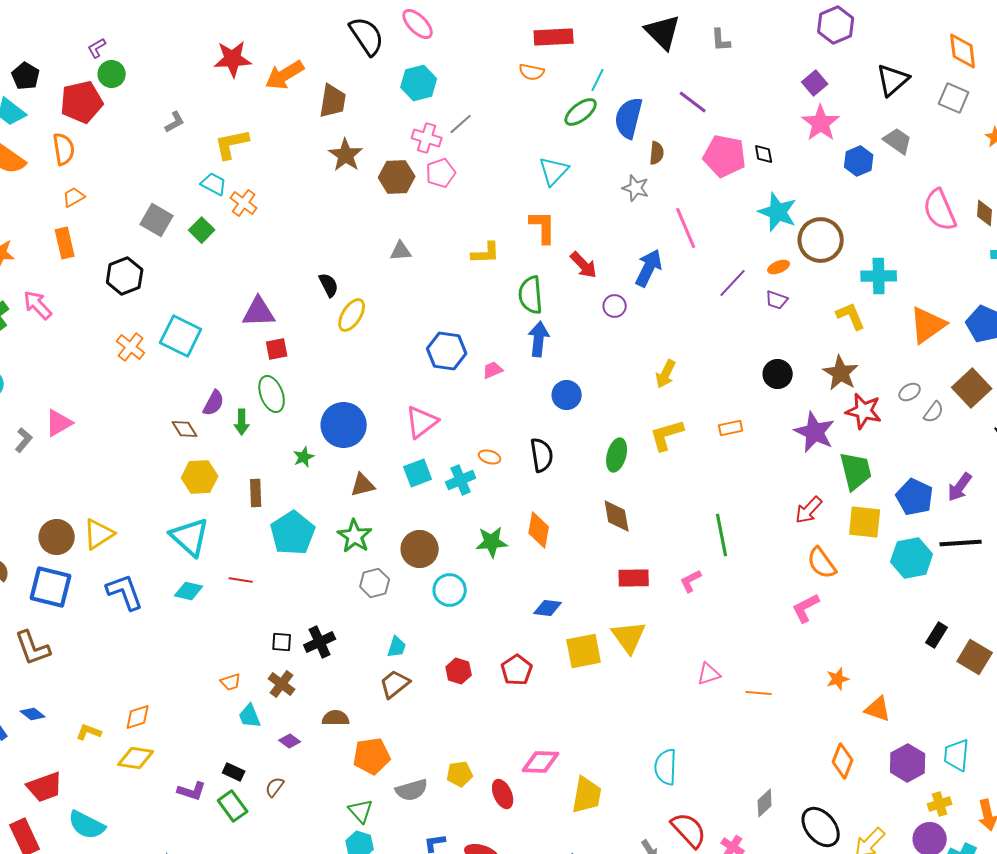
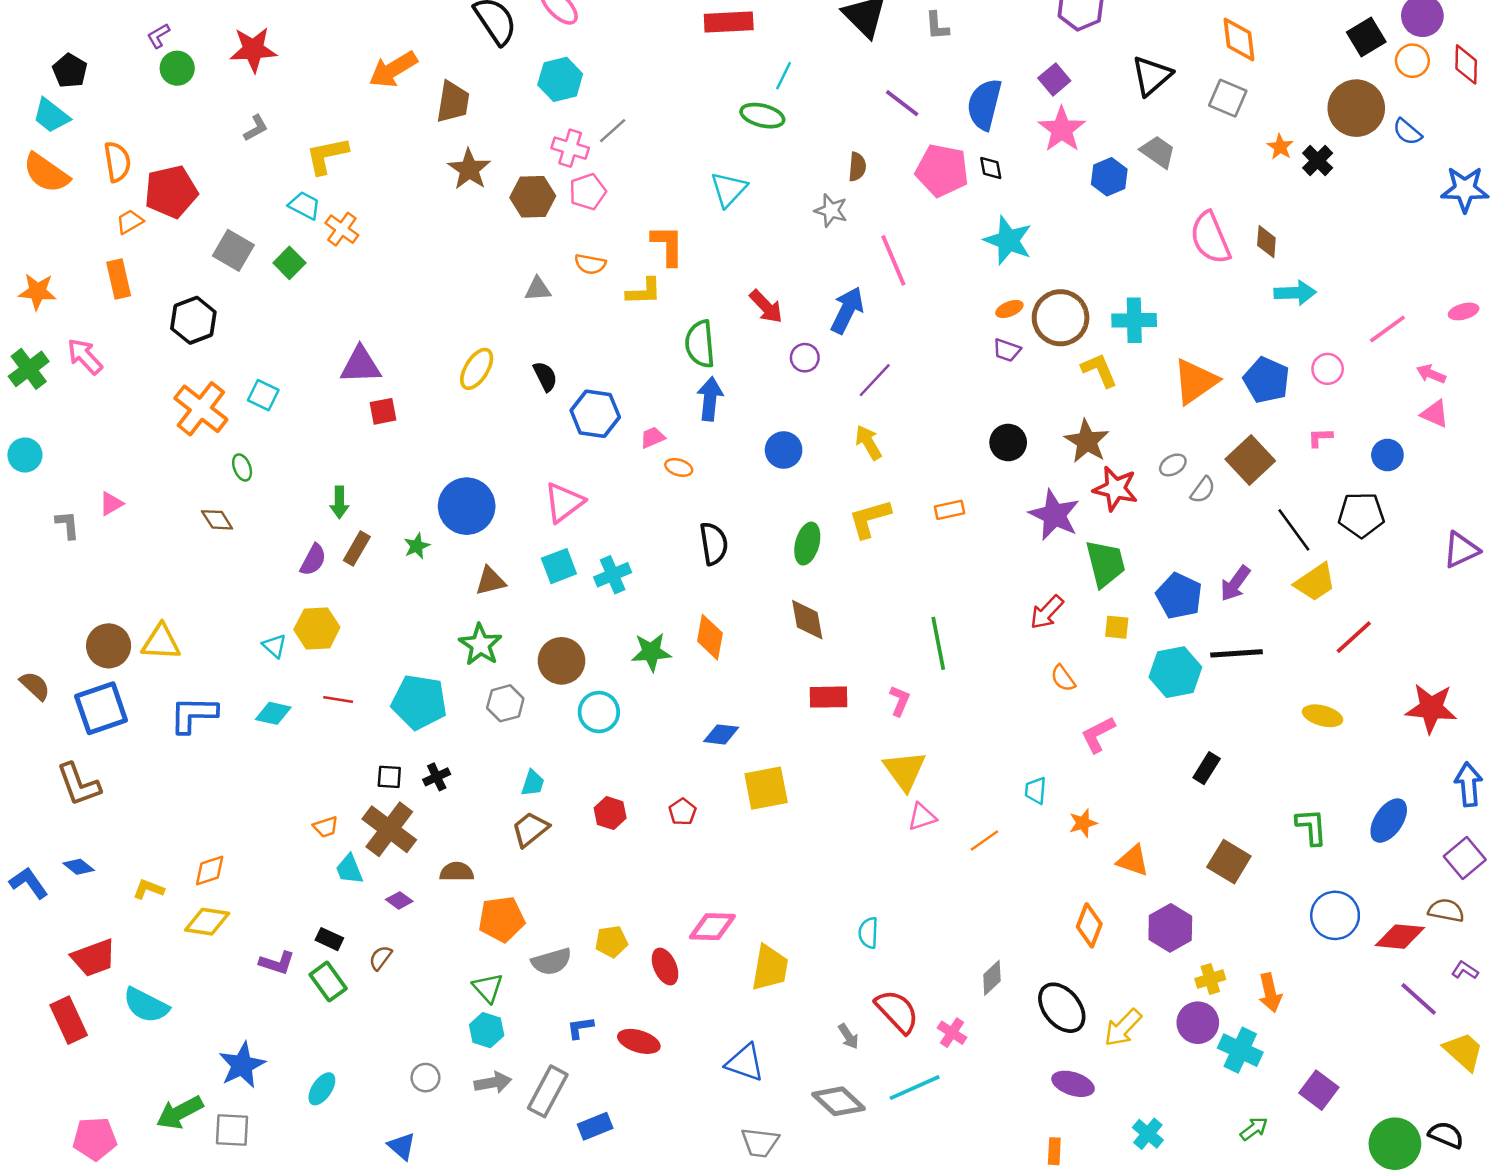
red star: (233, 59) -> (253, 49), moved
orange semicircle: (532, 72) -> (590, 264), moved
red pentagon: (82, 102) -> (171, 192), moved
green ellipse: (581, 112) -> (762, 116), turned 52
blue semicircle: (629, 118) -> (984, 104), moved
orange L-shape: (543, 227) -> (668, 245), moved
brown circle: (821, 240) -> (1061, 318), moved
purple line: (733, 283) -> (875, 380), moved
black semicircle: (329, 285) -> (545, 376), moved
cyan square: (181, 336) -> (263, 395), size x0.6
orange cross: (131, 347) -> (201, 409), size x1.5
yellow arrow: (666, 374) -> (868, 443), turned 124
green ellipse: (272, 394) -> (242, 467), moved, size x0.6
blue circle: (567, 395) -> (784, 450), moved
purple semicircle: (214, 403) -> (313, 560), moved
pink triangle: (59, 423) -> (111, 504), size x0.7
brown diamond: (185, 429) -> (217, 520), moved
gray L-shape: (24, 440) -> (67, 525), turned -45
orange ellipse: (490, 457) -> (679, 467), moved
yellow hexagon: (200, 477) -> (317, 628), moved
brown rectangle: (256, 493) -> (357, 549), moved, turned 32
yellow square: (865, 522) -> (1117, 627), size x0.6
cyan pentagon: (293, 533) -> (419, 702), moved, turned -30
yellow triangle: (99, 534) -> (161, 642), turned 36
cyan triangle: (190, 537) -> (274, 646), size x0.5
orange semicircle: (822, 563) -> (1063, 678), size x0.7
pink L-shape: (691, 581) -> (900, 701), turned 140
blue square: (51, 587) -> (101, 708), turned -33
blue L-shape: (125, 592) -> (193, 715), turned -69
pink L-shape: (806, 608) -> (1098, 734), moved
yellow triangle: (629, 637) -> (905, 771), moved
black cross: (320, 642) -> (437, 777), size x0.7
brown square: (975, 657) -> (1229, 862), moved
red pentagon: (517, 670) -> (682, 812), size x0.7
brown cross: (282, 684) -> (389, 829), size x1.6
orange line: (759, 693) -> (984, 841), turned -40
cyan trapezoid: (957, 755) -> (1036, 791), moved, size x0.7
cyan semicircle: (666, 767) -> (868, 933), size x0.7

